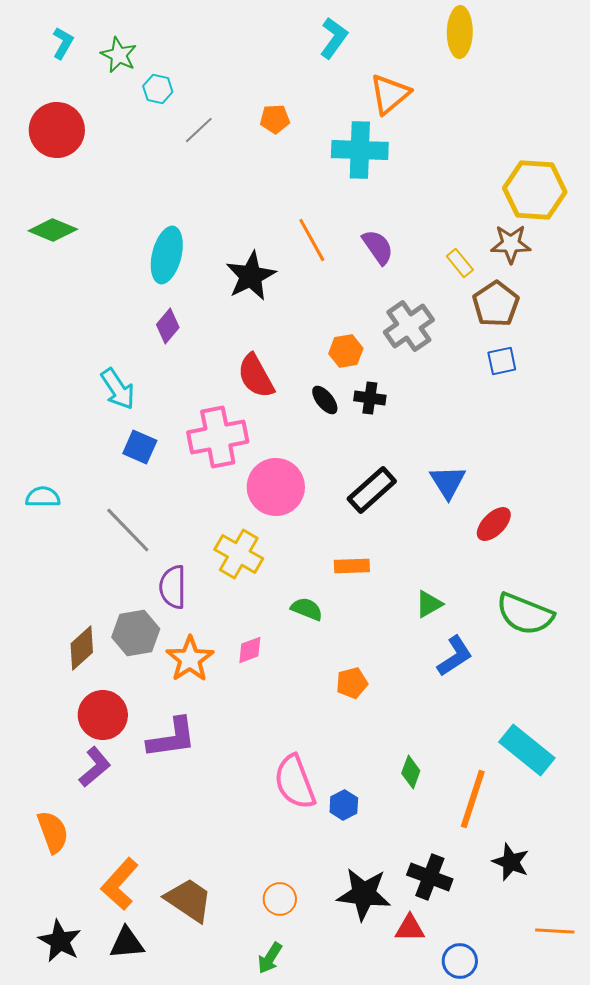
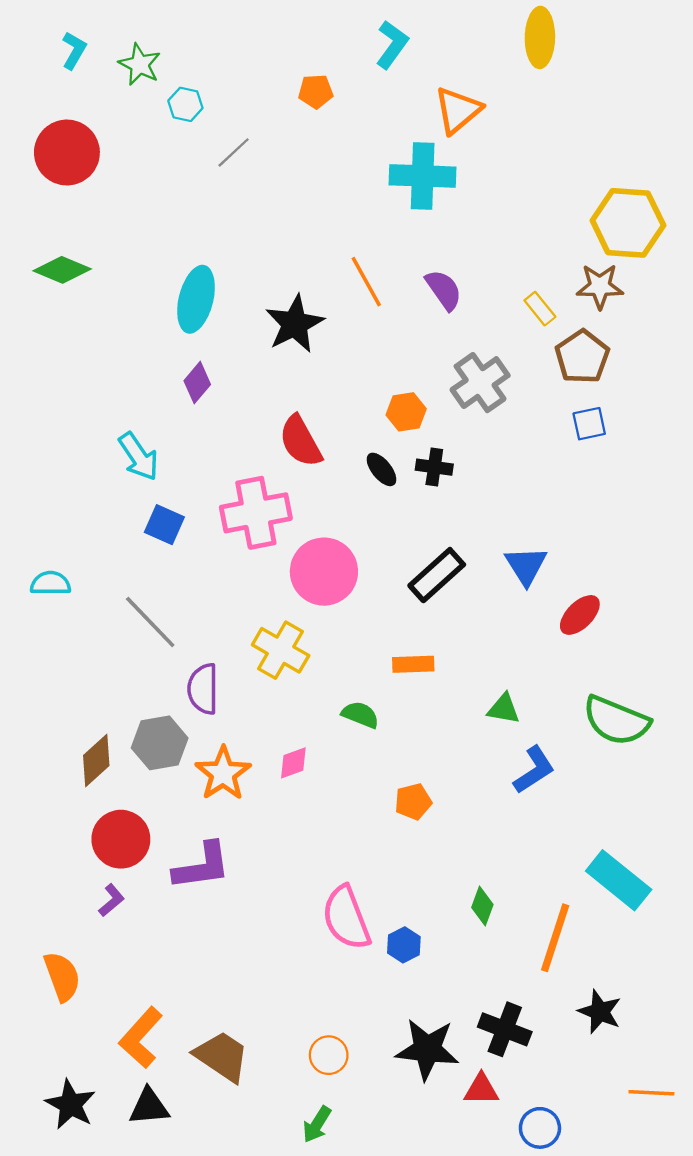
orange pentagon: (275, 119) -> (316, 91), moved
green triangle: (429, 604) -> (504, 709), turned 40
purple L-shape: (95, 767) -> (112, 900), size x0.7

